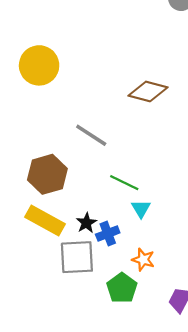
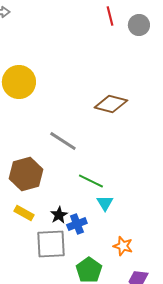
yellow rectangle: (45, 220) -> (24, 213), size x0.6
orange star: (143, 260) -> (123, 246), moved

